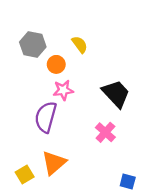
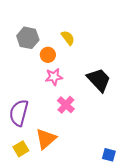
purple semicircle: (46, 117) -> (19, 113), moved
pink cross: (105, 132) -> (66, 105), moved

